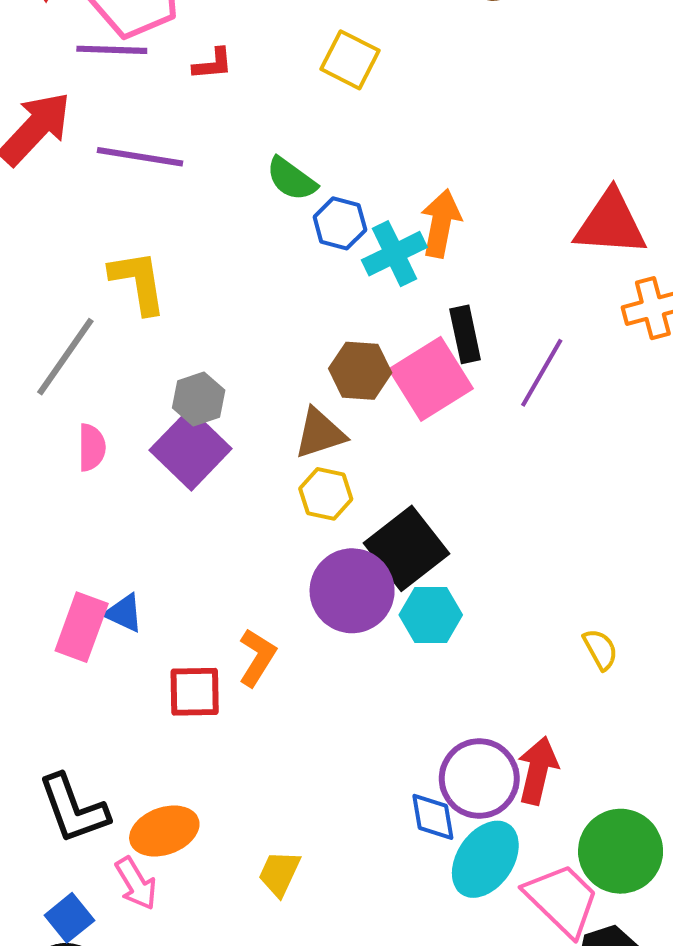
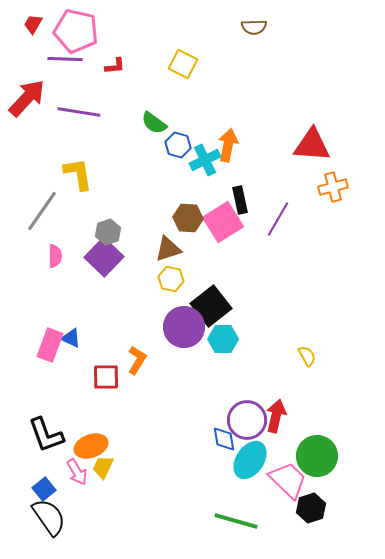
yellow trapezoid: (279, 873) -> (103, 467), moved

